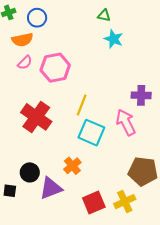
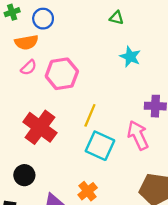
cyan star: (114, 39) -> (130, 57), moved
orange cross: (72, 166) -> (88, 191), moved
black circle: (30, 172) -> (24, 175), moved

